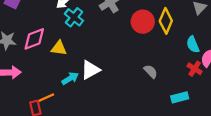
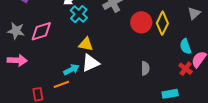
yellow triangle: (59, 48) -> (86, 44), moved
gray semicircle: (151, 71) -> (145, 68), turned 40
orange line: (46, 98) -> (61, 84), moved

